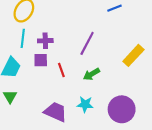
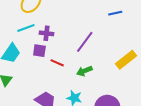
cyan line: (23, 38) -> (26, 28), turned 54
red line: (61, 70) -> (57, 63), turned -56

